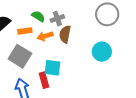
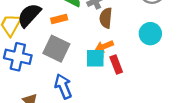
orange arrow: (45, 36) -> (104, 46), moved
red rectangle: (44, 80) -> (116, 64), moved

